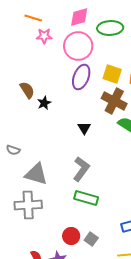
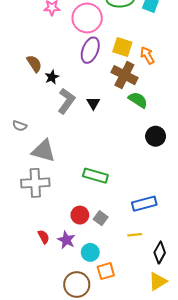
gray L-shape: (81, 169) -> (66, 101), moved

